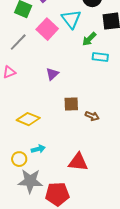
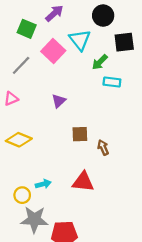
brown arrow: (92, 116) -> (103, 147), turned -136
yellow diamond: (28, 119) -> (19, 140), moved
red triangle: (78, 162) -> (83, 182), moved

